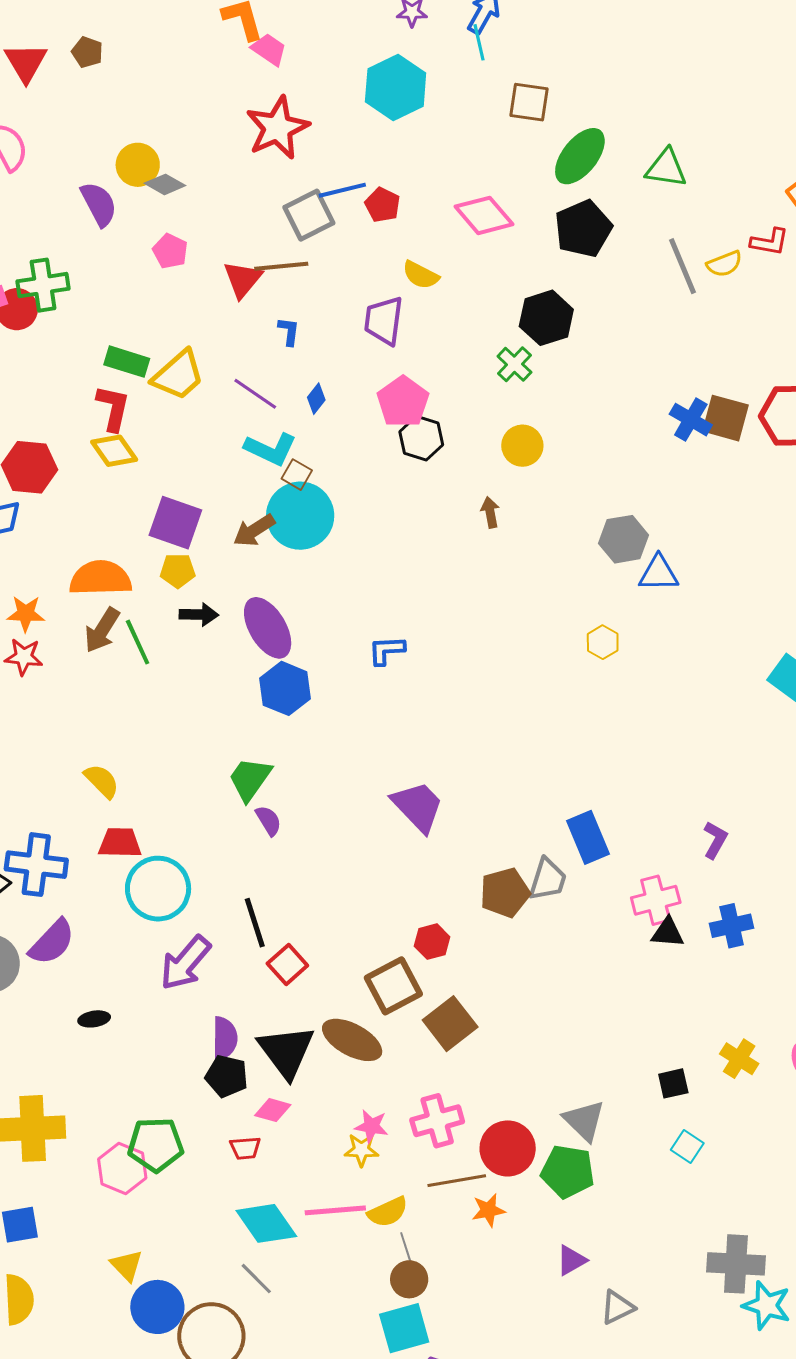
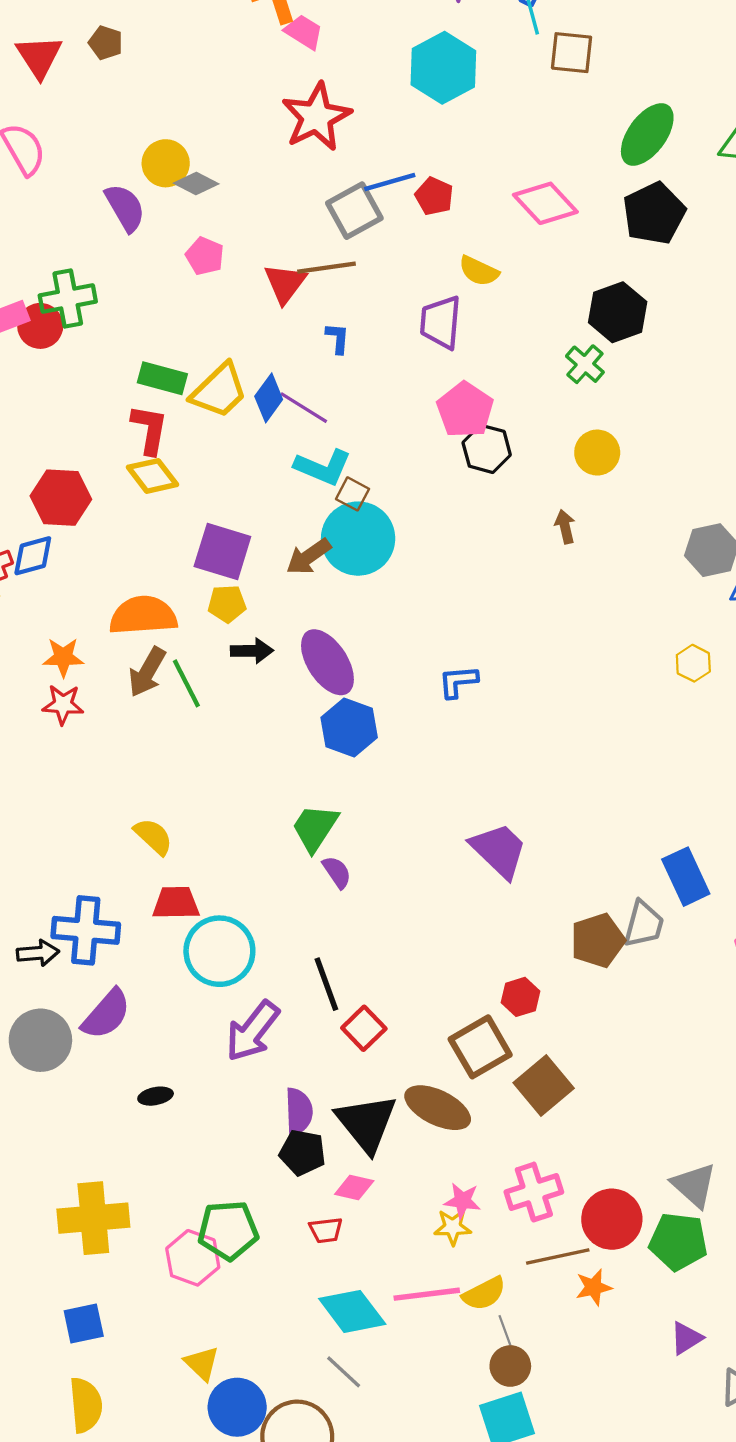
brown square: (529, 102) -> (572, 53), moved
blue diamond: (316, 399) -> (269, 398), moved, size x1.4

